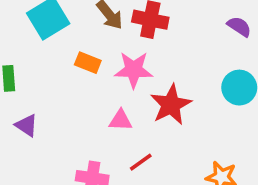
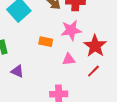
orange rectangle: (88, 63) -> (46, 42), moved
red line: (141, 162) -> (93, 71), moved

